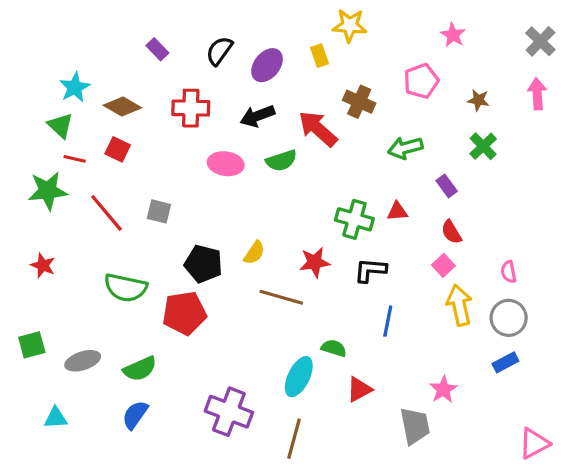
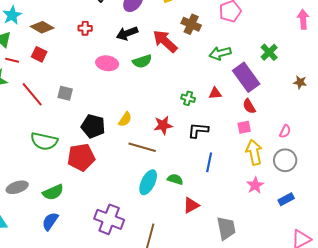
brown star: (478, 100) -> (300, 82), moved
red cross: (191, 108) -> (85, 28), size x0.6
purple rectangle: (447, 186) -> (246, 77), size x2.0
green cross: (354, 219) -> (188, 98), size x0.6
pink square: (443, 265) -> (244, 127), turned 32
pink semicircle: (509, 272) -> (285, 131), turned -144
blue rectangle: (505, 362) -> (286, 199), moved
cyan ellipse: (299, 377) -> (148, 182), moved
pink star: (443, 389) -> (255, 185), moved

